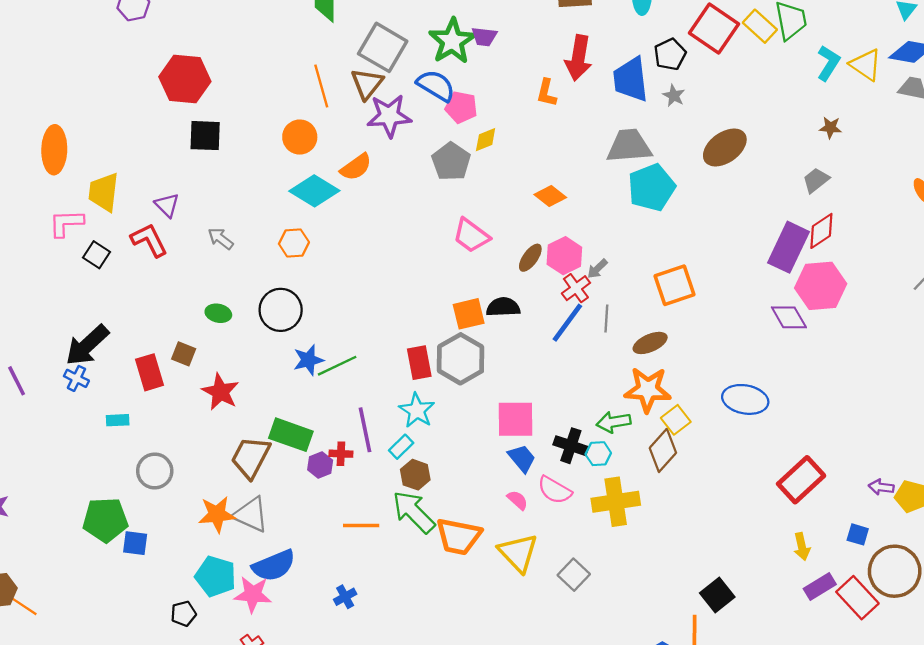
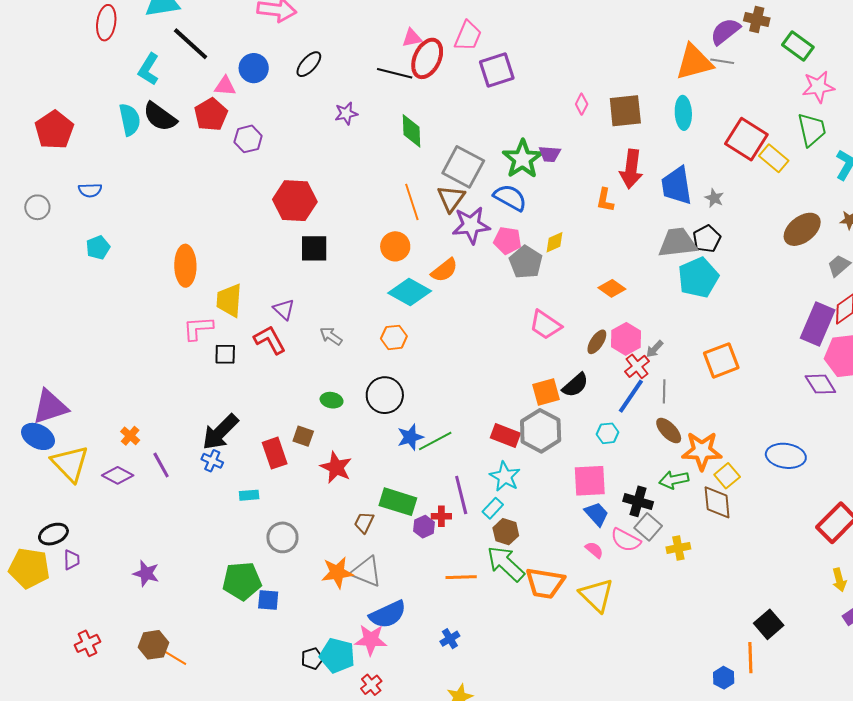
yellow rectangle: (760, 26) -> (774, 158), moved
black pentagon: (670, 54) -> (707, 239), moved
pink pentagon: (461, 107) -> (508, 241), moved
brown ellipse: (725, 147) -> (802, 229), moved
black square: (96, 255) -> (225, 354), turned -30
black semicircle: (503, 307) -> (575, 385), turned 144
brown ellipse: (650, 343) -> (669, 431), moved, turned 72
red rectangle: (419, 363) -> (505, 436), turned -56
brown diamond: (663, 450) -> (717, 502), turned -45
cyan hexagon: (598, 454) -> (608, 433), moved
brown trapezoid: (251, 457) -> (364, 522), size x0.6
yellow cross: (616, 502) -> (678, 548), size x0.6
gray square: (574, 575) -> (648, 527), moved
cyan pentagon: (216, 576) -> (337, 656), moved

